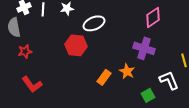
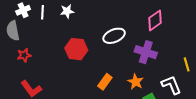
white ellipse: (94, 23) -> (114, 36), moved
orange star: (127, 71) -> (136, 82), moved

